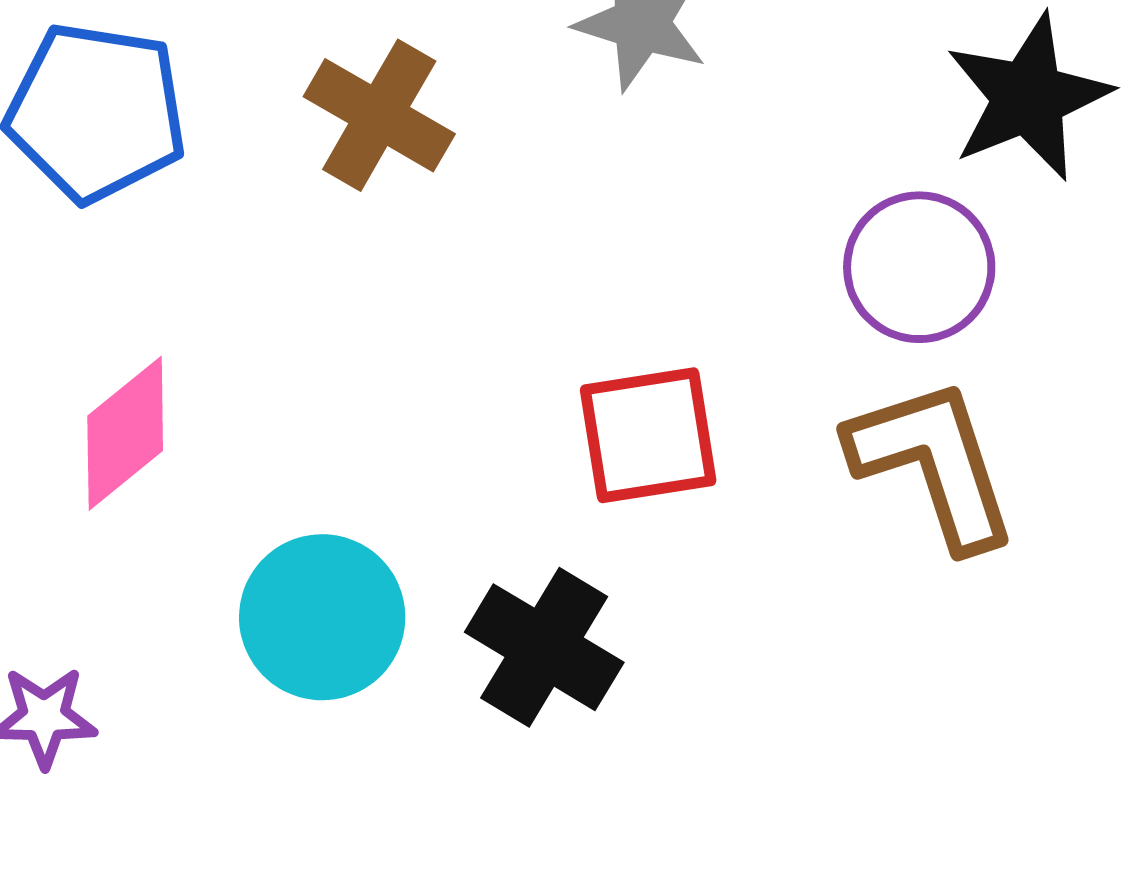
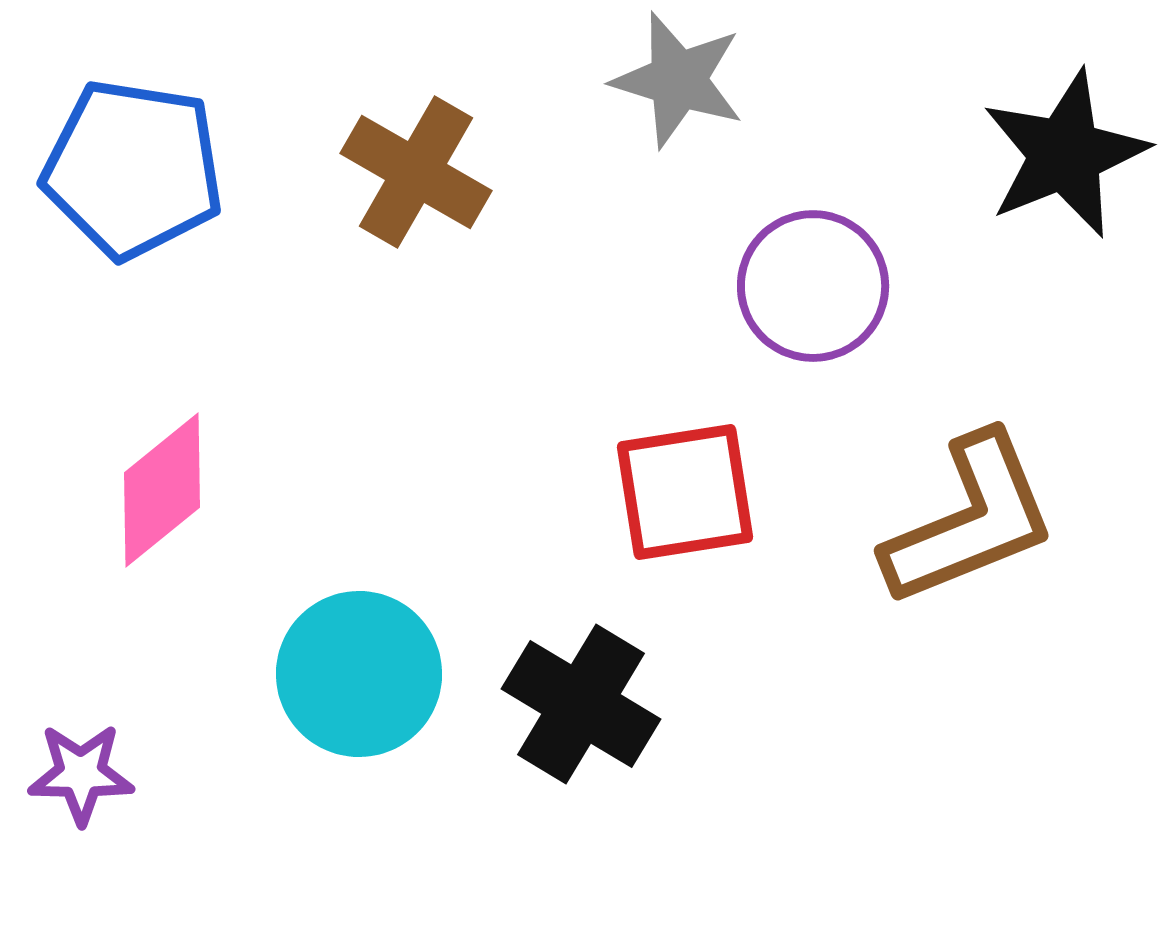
purple circle: (919, 267) -> (813, 286), moved
brown L-shape: (933, 463) -> (970, 520), turned 86

